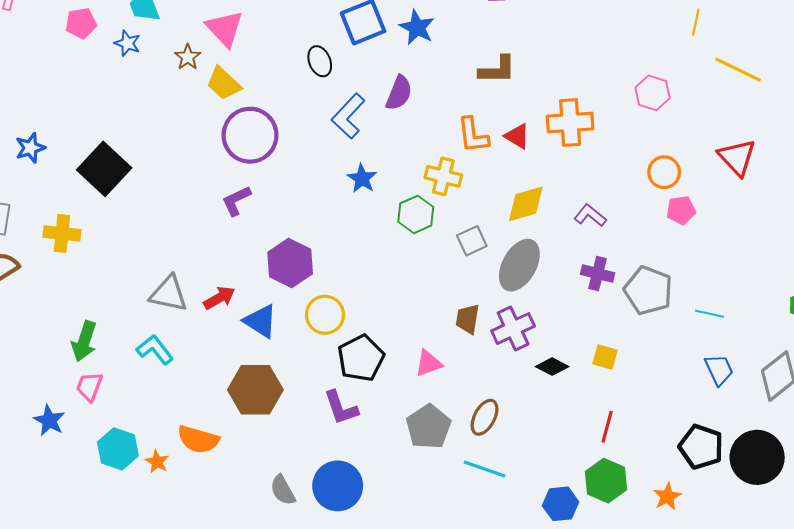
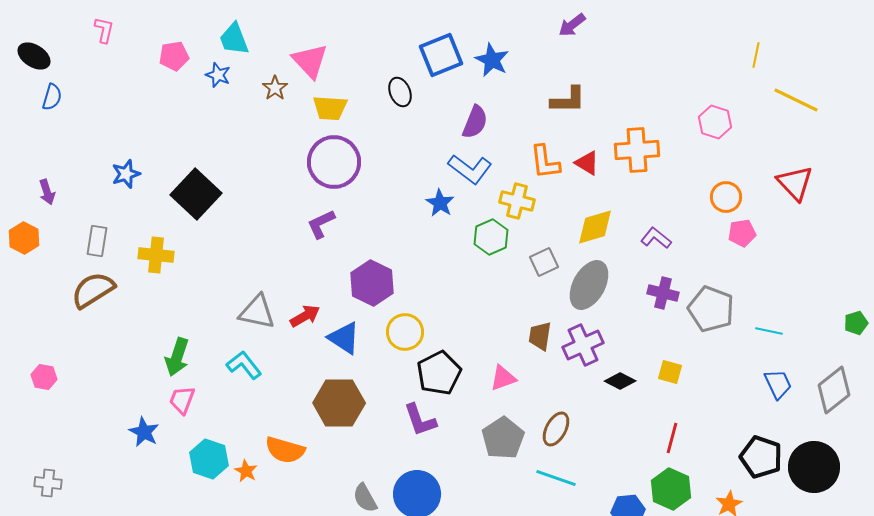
yellow trapezoid: (224, 83) -> (330, 108), moved, turned -39
blue L-shape: (348, 116) -> (470, 169), moved, turned -96

